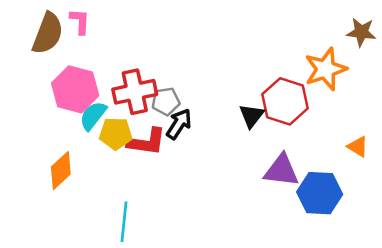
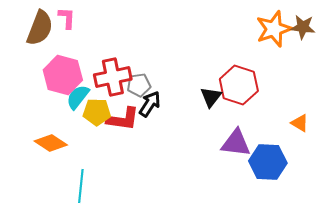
orange star: (326, 69) -> (274, 29), moved
orange diamond: (61, 171) -> (51, 143), turned 76
cyan line: (124, 222) -> (81, 186), moved

